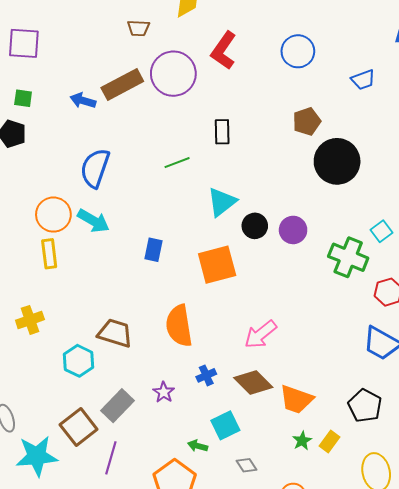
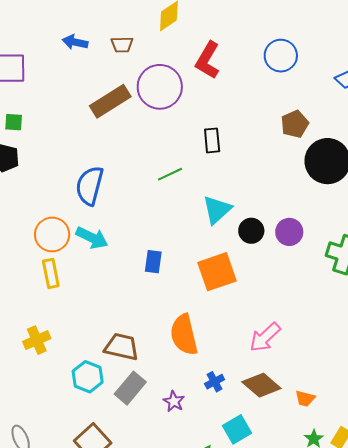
blue arrow: (83, 101) -> (75, 42), moved
orange trapezoid: (296, 399) -> (305, 399), size x0.6
gray rectangle: (117, 406) -> (130, 388), moved

